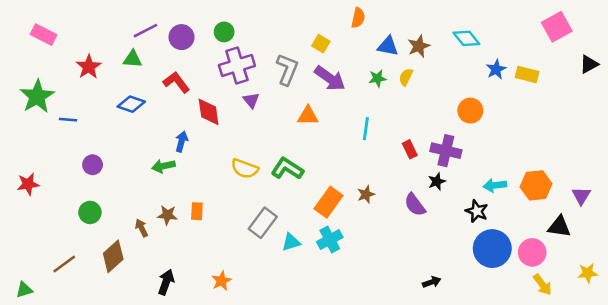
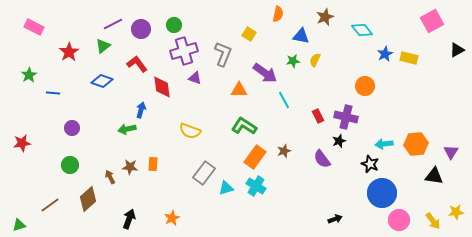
brown star: (419, 46) -> (325, 17), moved
green triangle: (133, 59) -> (103, 46), turned -42
purple arrow: (330, 78) -> (265, 73), moved
green star: (37, 96) -> (29, 75), size x0.6
purple triangle: (251, 100) -> (195, 78), turned -32
cyan line: (366, 129) -> (284, 100), turned -36
green L-shape: (287, 169) -> (244, 126), moved
cyan cross: (330, 240) -> (256, 186), turned -30
pink circle: (532, 252) -> (399, 220), moved
yellow arrow: (543, 285) -> (433, 221), moved

